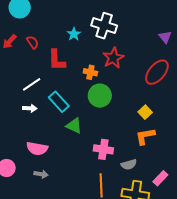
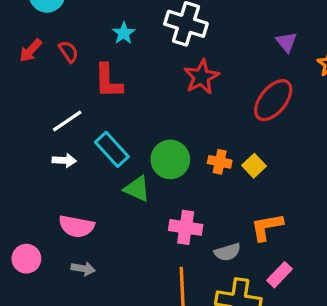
cyan star: (74, 34) -> (124, 33), moved
orange cross: (90, 72) -> (220, 162), moved
green circle: (100, 96) -> (170, 159), moved
orange L-shape: (145, 136) -> (267, 227), moved

